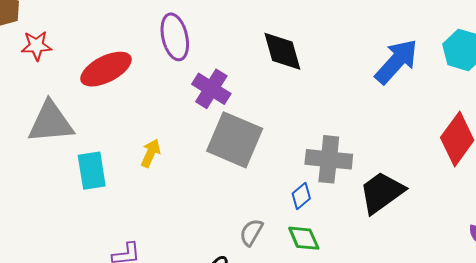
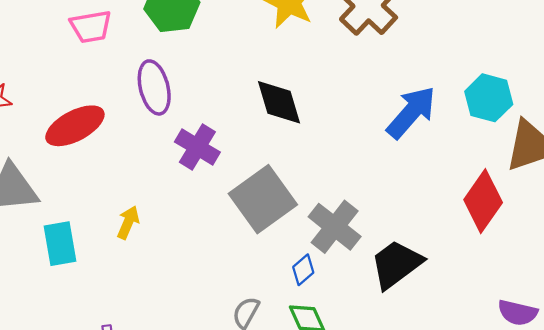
gray square: (235, 140) -> (263, 199), moved, turned 32
gray cross: (329, 159) -> (335, 227), turned 33

